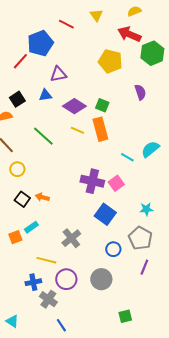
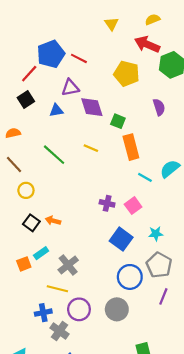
red line: (66, 24) -> (79, 58), moved
black square: (17, 99) -> (26, 100), moved
purple diamond: (74, 106) -> (92, 107), moved, turned 40
orange rectangle: (100, 129) -> (131, 147), moved
purple cross: (92, 181) -> (107, 203), size x0.6
cyan star: (146, 209) -> (156, 234), moved
gray cross: (71, 238) -> (68, 265), moved
blue circle: (113, 249) -> (130, 277), size x1.5

